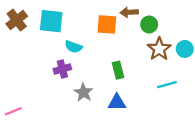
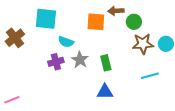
brown cross: (17, 20) -> (15, 38), moved
brown star: (159, 49) -> (143, 44), turned 30
gray star: (83, 92) -> (80, 60), moved

